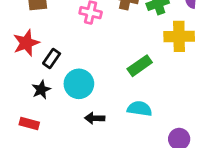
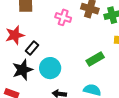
black star: (41, 90) -> (23, 70), size x1.5

